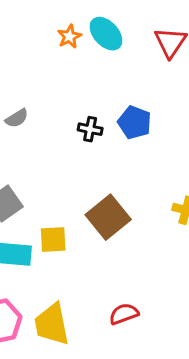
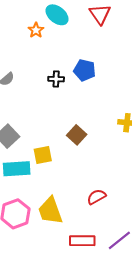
orange star: (69, 36) -> (36, 30), moved
brown square: (108, 217) -> (77, 135), size x0.7

